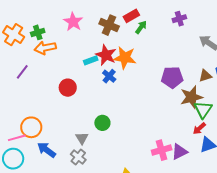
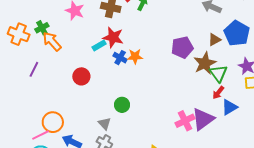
orange arrow: (45, 48) -> (52, 41), turned 70
orange star: (125, 58) -> (135, 56), moved, size x0.7
purple triangle: (179, 152) -> (203, 119), size x1.4

